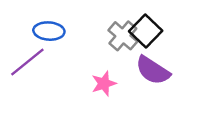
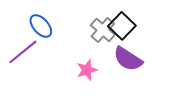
blue ellipse: (49, 31) -> (41, 26), turned 45

